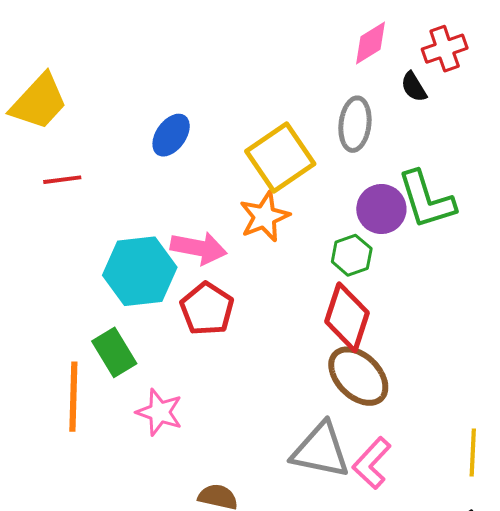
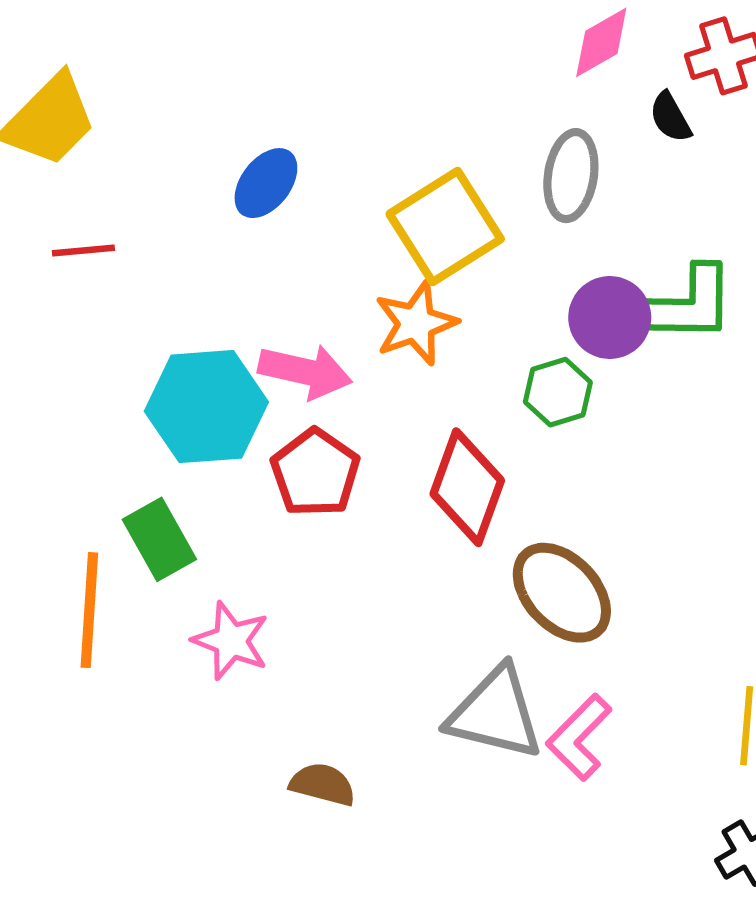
green L-shape: (426, 200) -> (685, 305), turned -74
red diamond: (347, 317) -> (467, 487), moved

